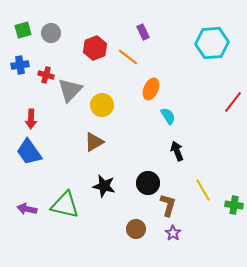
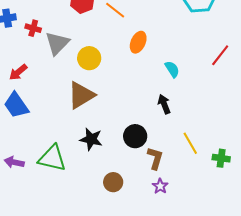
cyan semicircle: (168, 116) -> (172, 69), moved
red arrow: (31, 119) -> (18, 72), turned 48
brown triangle: (94, 142) -> (81, 95), size x1.4
brown circle: (136, 229) -> (113, 182), moved

